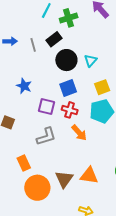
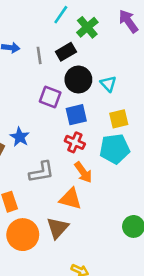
green cross: (69, 18) -> (87, 27), turned -30
cyan triangle: (90, 60) -> (108, 84), turned -32
blue star: (24, 86) -> (20, 137), moved
purple square: (47, 106) -> (50, 97), moved
orange triangle: (89, 176) -> (70, 199), moved

